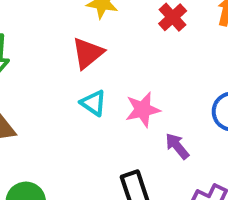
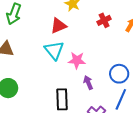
cyan triangle: (93, 103) -> (54, 50), size x1.5

